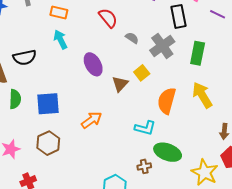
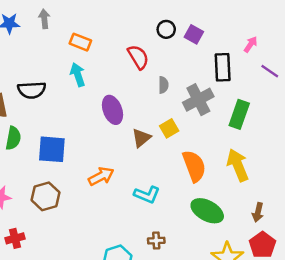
gray semicircle: (132, 38) -> (163, 85), turned 48
orange semicircle: (167, 101) -> (194, 166), turned 136
cyan L-shape: (145, 128) -> (147, 195), moved
green ellipse: (168, 152) -> (207, 211), moved

